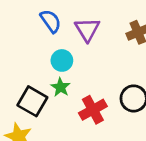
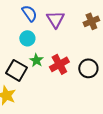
cyan circle: (62, 60) -> (27, 38), moved
red cross: (93, 110) -> (59, 64), moved

